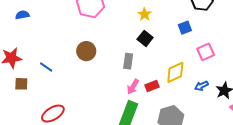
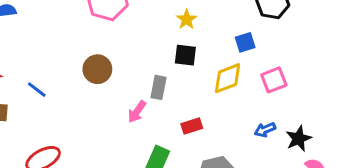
black square: (145, 38) -> (185, 55), turned -35
yellow diamond: (175, 72) -> (228, 78), moved
pink arrow: (133, 87) -> (137, 112), moved

